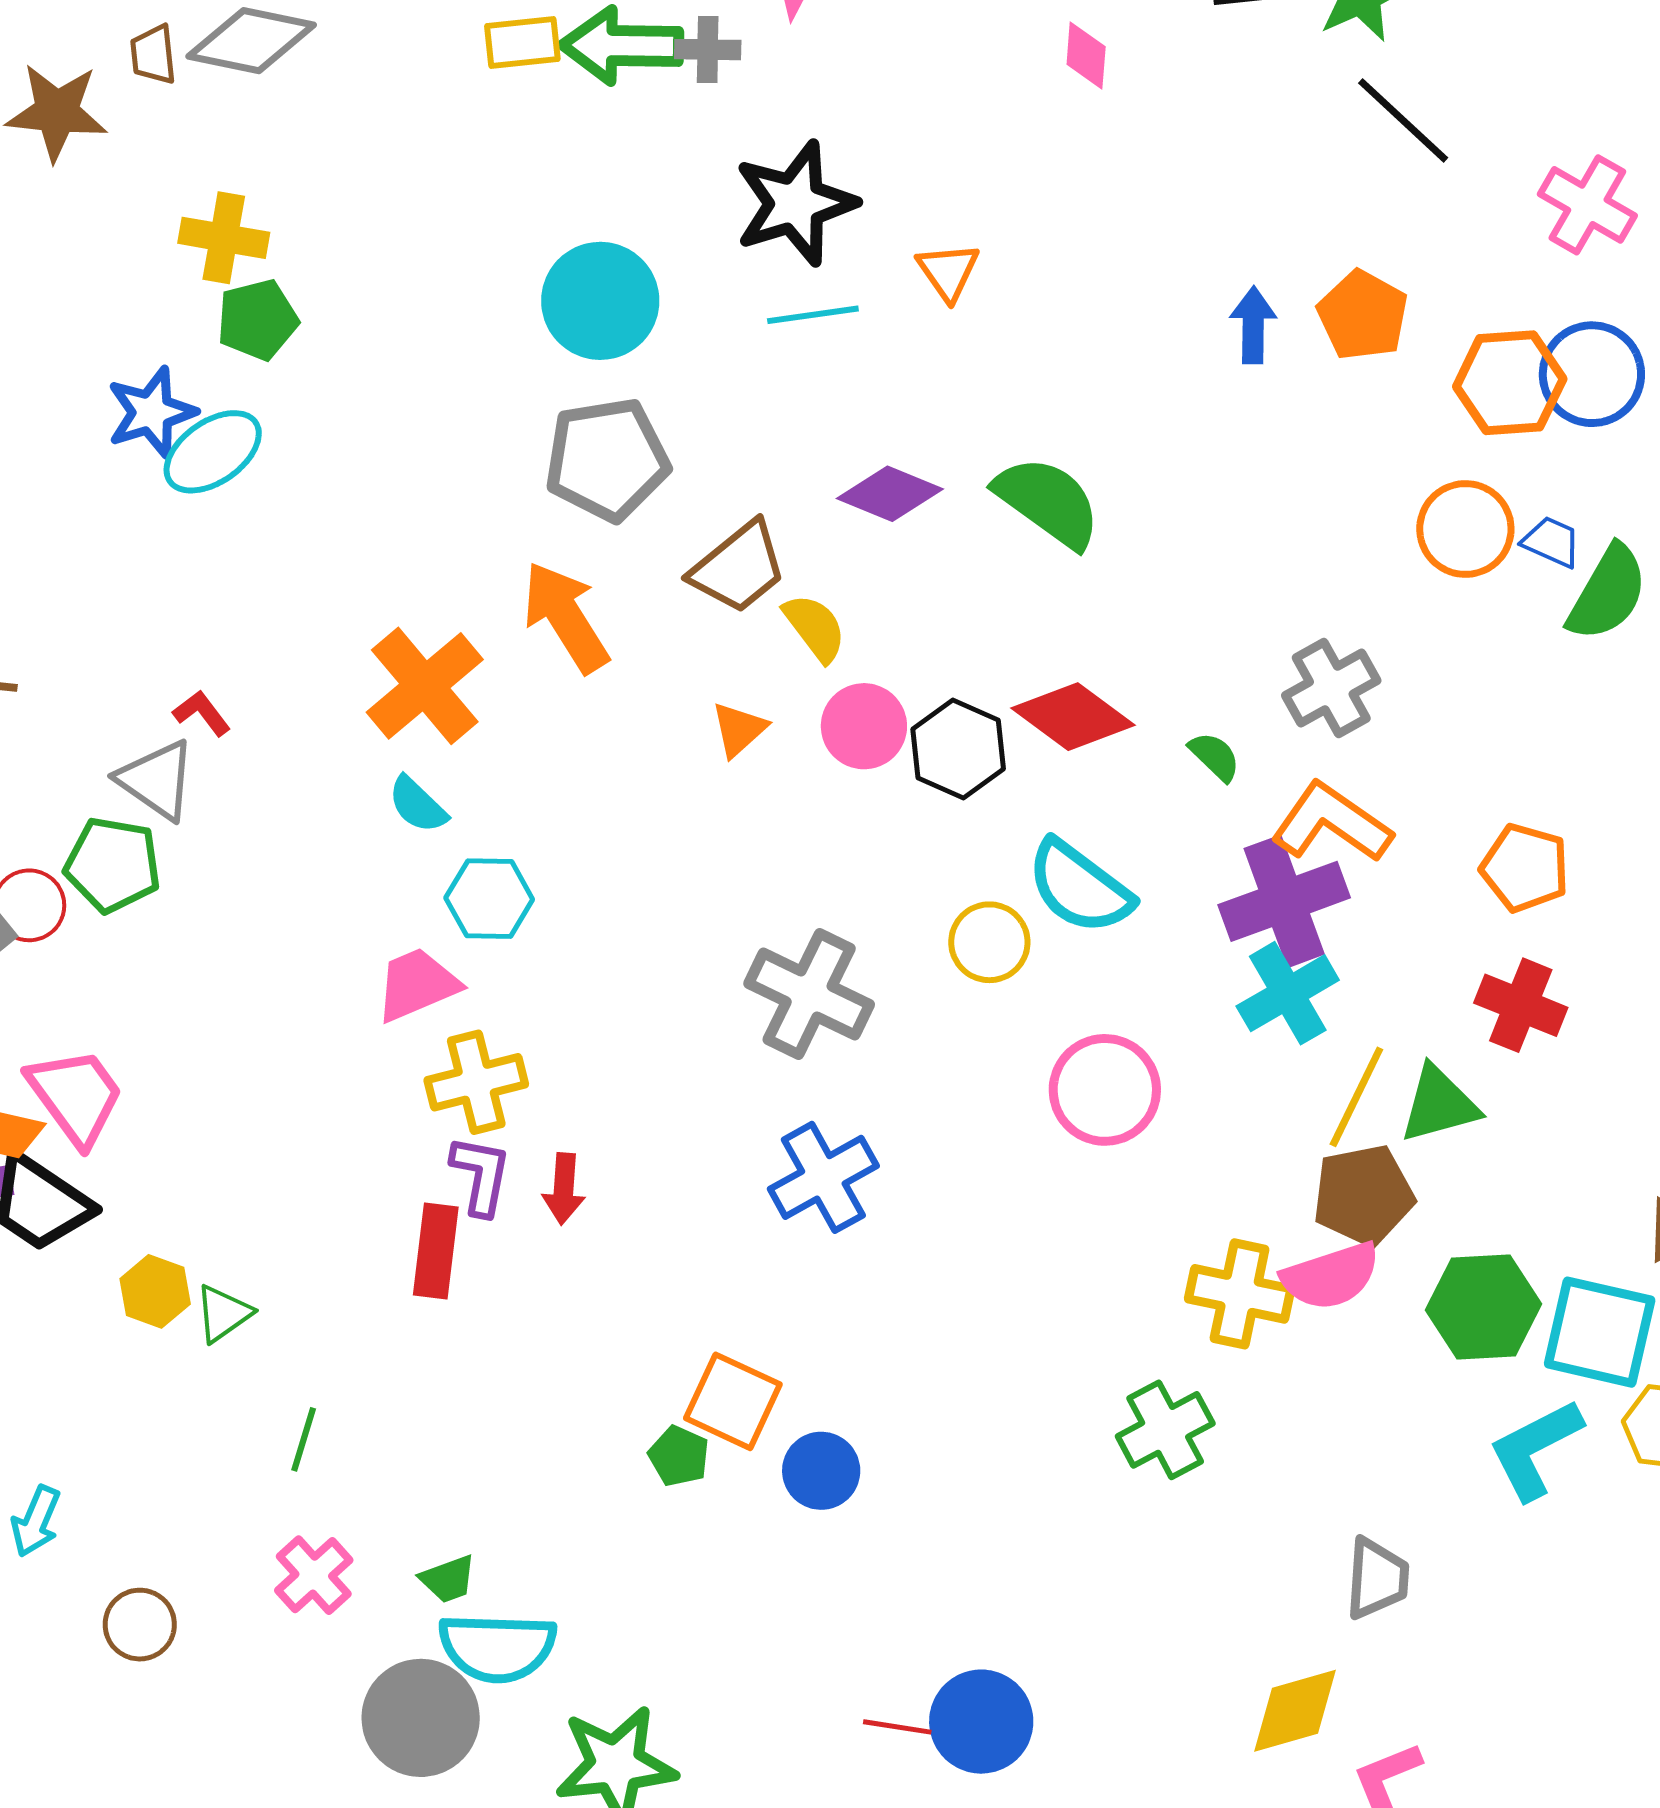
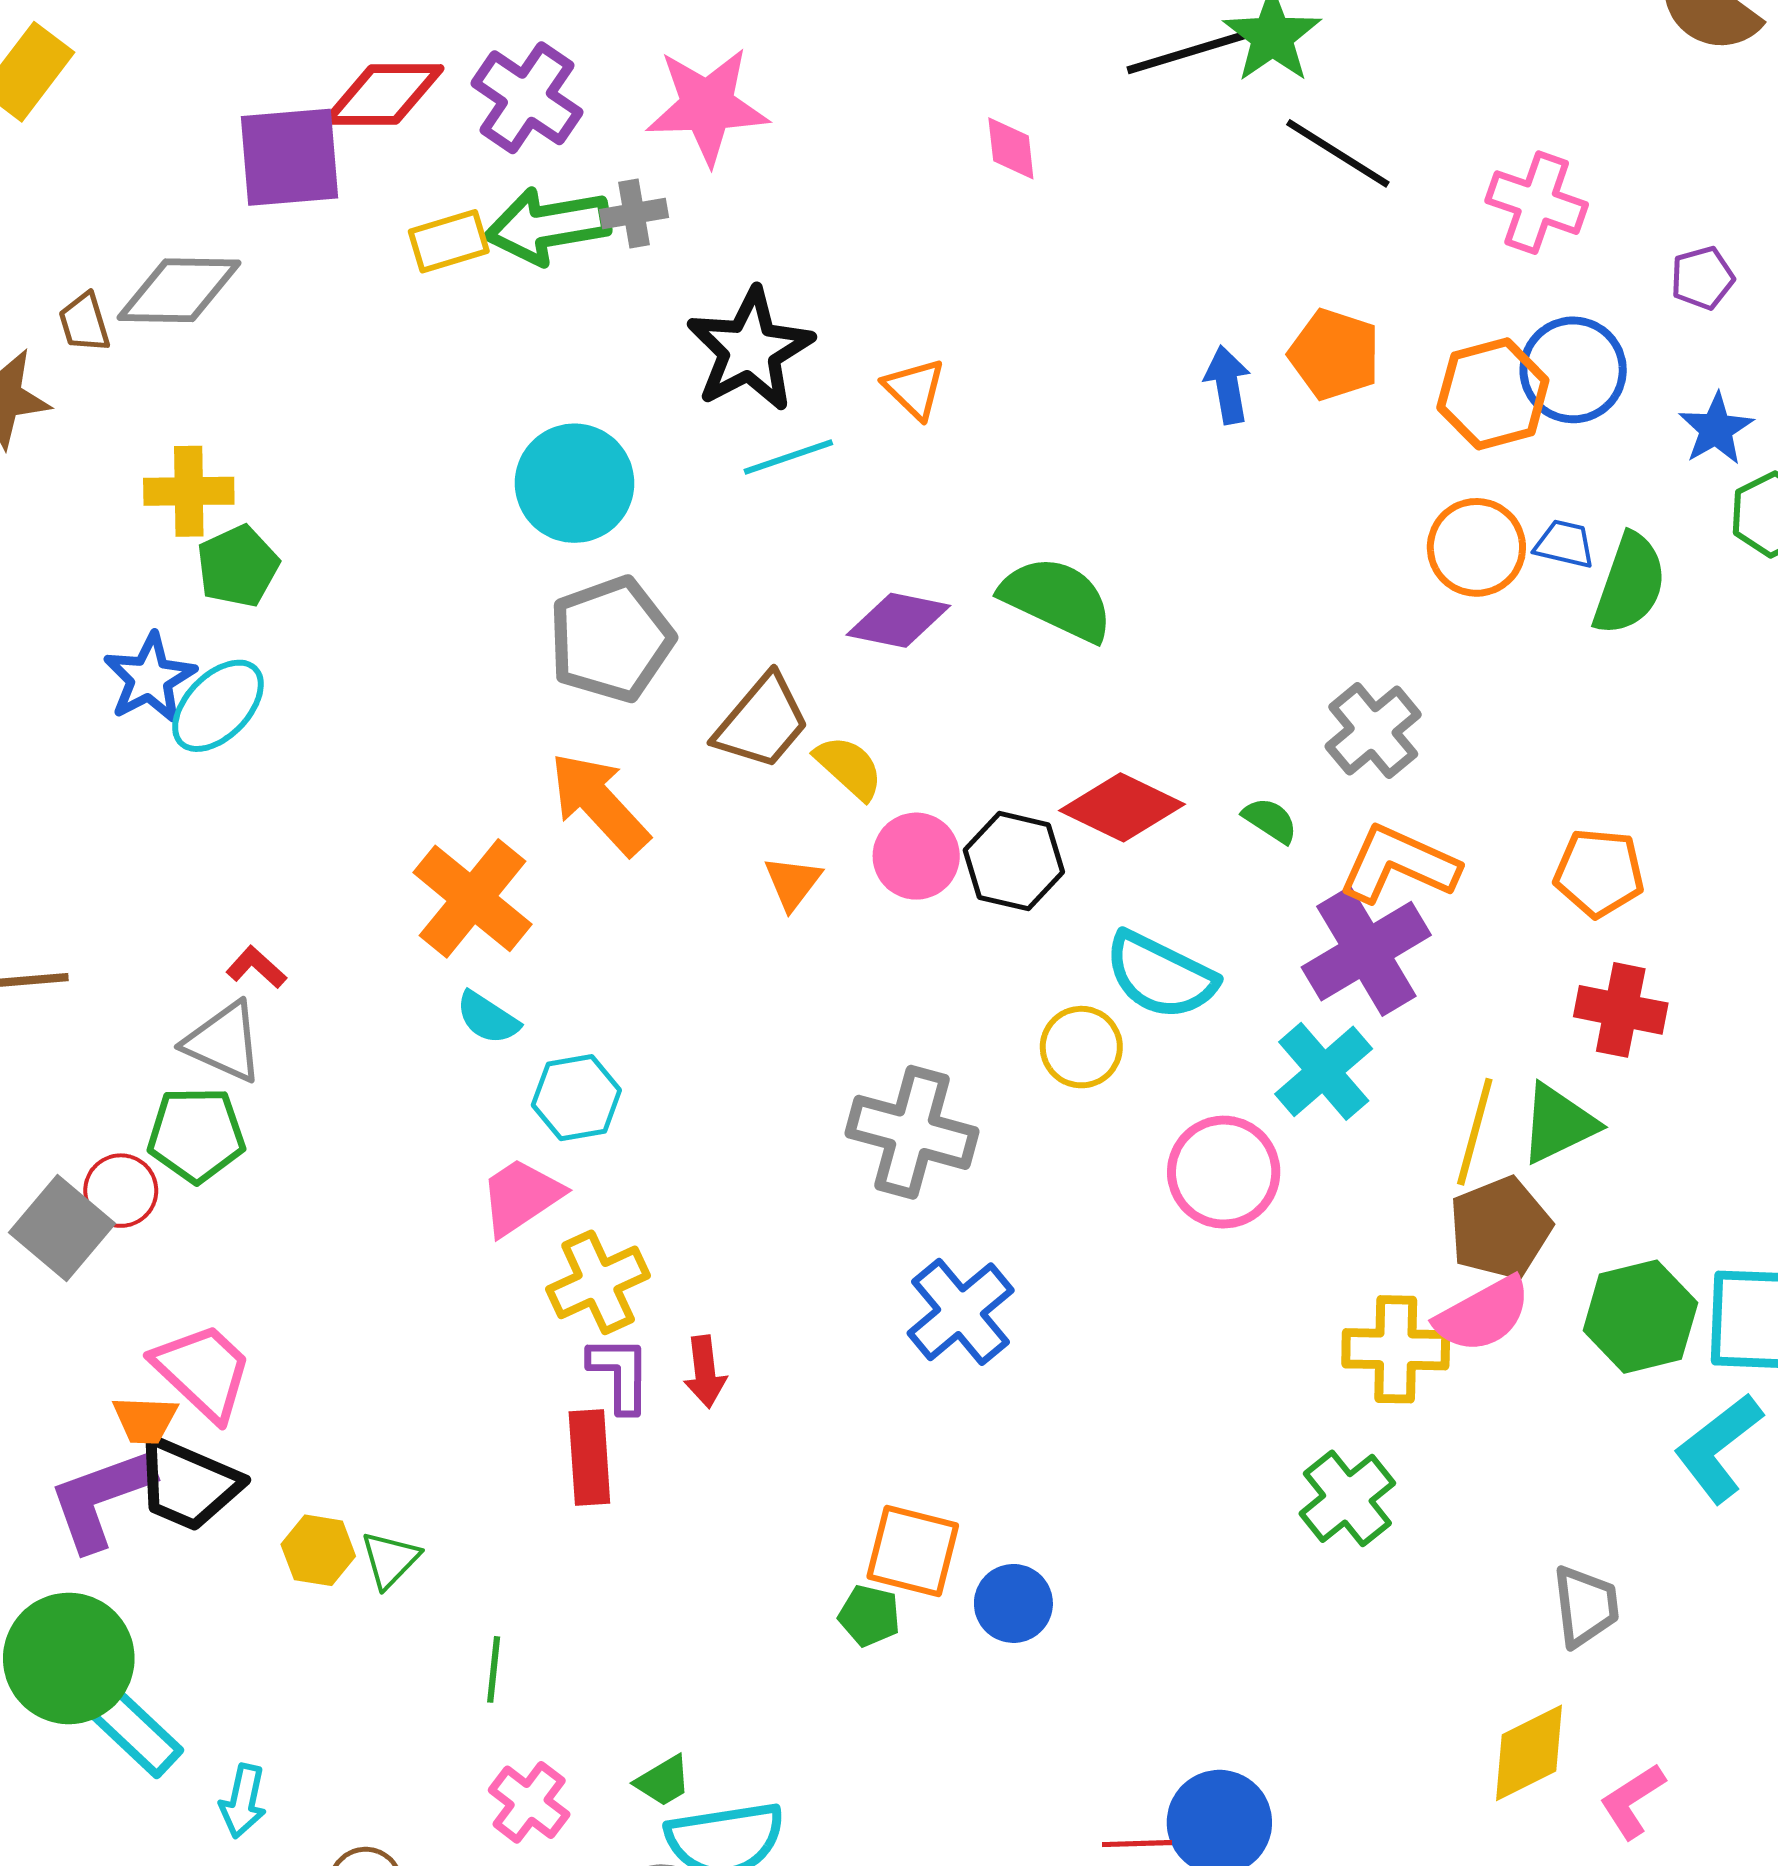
cyan cross: (1288, 993) -> (1324, 1071), moved

